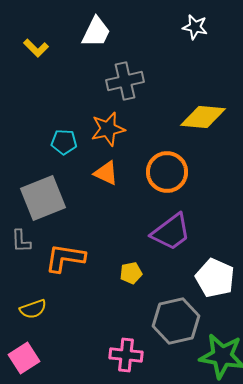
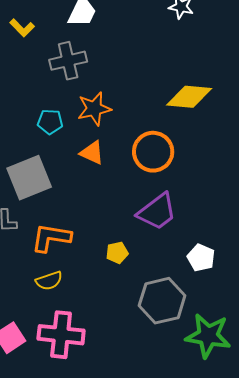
gray cross: (125, 81) -> (68, 61), moved
white pentagon: (215, 278) -> (201, 258), size x0.7
yellow semicircle: (33, 309) -> (49, 281), moved
pink cross: (126, 355) -> (61, 335), moved, size x1.4

